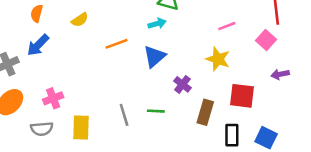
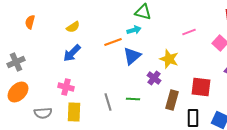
orange semicircle: (37, 13) -> (30, 22), moved
orange line: (117, 44) -> (113, 42), moved
blue arrow: (38, 45) -> (72, 53), moved
yellow star: (218, 59) -> (169, 59), moved
pink cross: (53, 98) -> (66, 87), moved, turned 35

